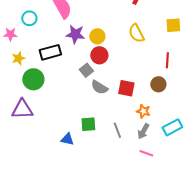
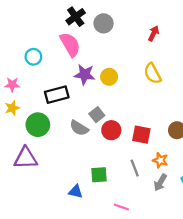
pink star: (10, 34) -> (12, 85), moved
red circle: (99, 55) -> (111, 130), moved
yellow star: (18, 58) -> (12, 108), moved
gray semicircle: (99, 87) -> (79, 128), moved
gray line: (117, 130) -> (135, 168), moved
pink line: (146, 153) -> (121, 207), moved

